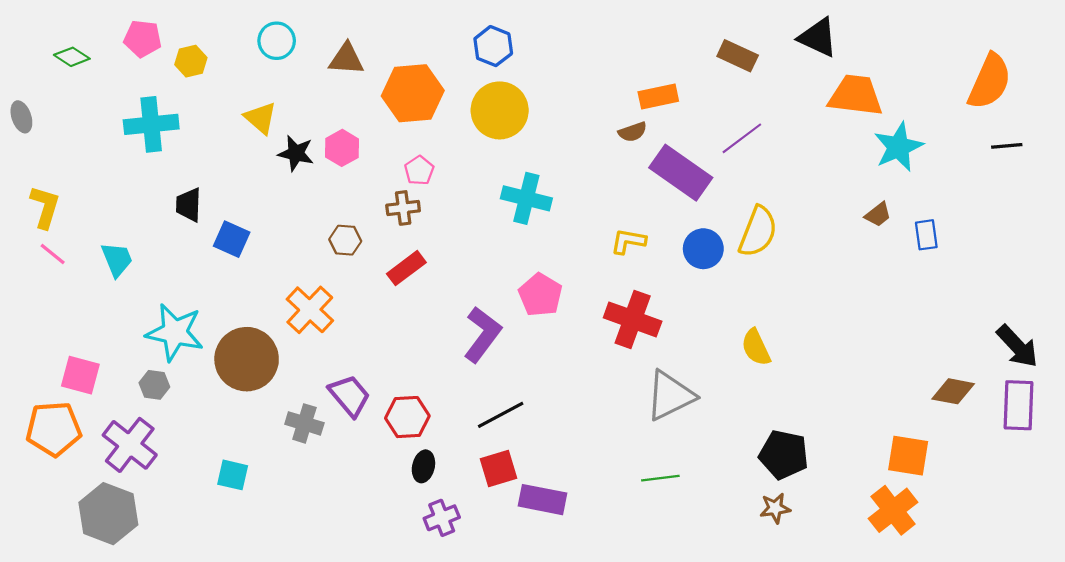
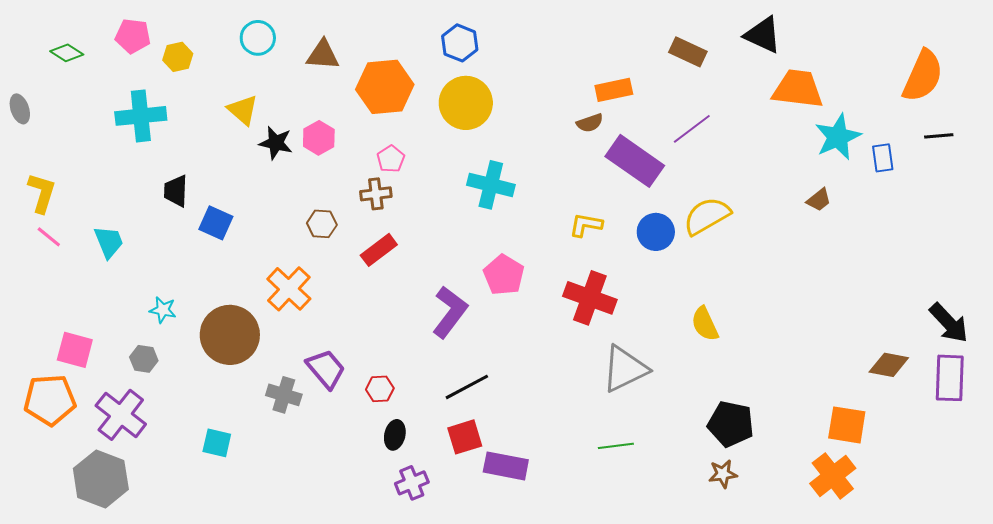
yellow semicircle: (758, 232) -> (707, 216), turned -141
blue rectangle: (926, 235) -> (883, 158), moved
cyan star: (175, 332) -> (163, 310), size x0.5
red hexagon: (407, 417) -> (380, 389), size x0.7

